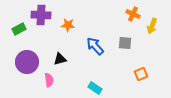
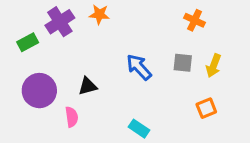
purple cross: (41, 15) -> (60, 22), turned -36
orange star: (68, 25) -> (99, 14), moved
yellow arrow: (152, 26) -> (214, 66), moved

